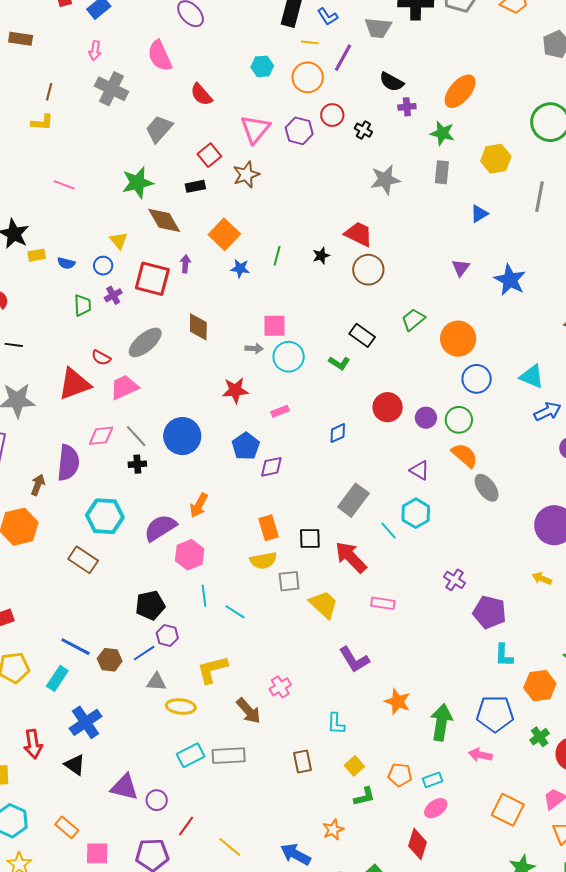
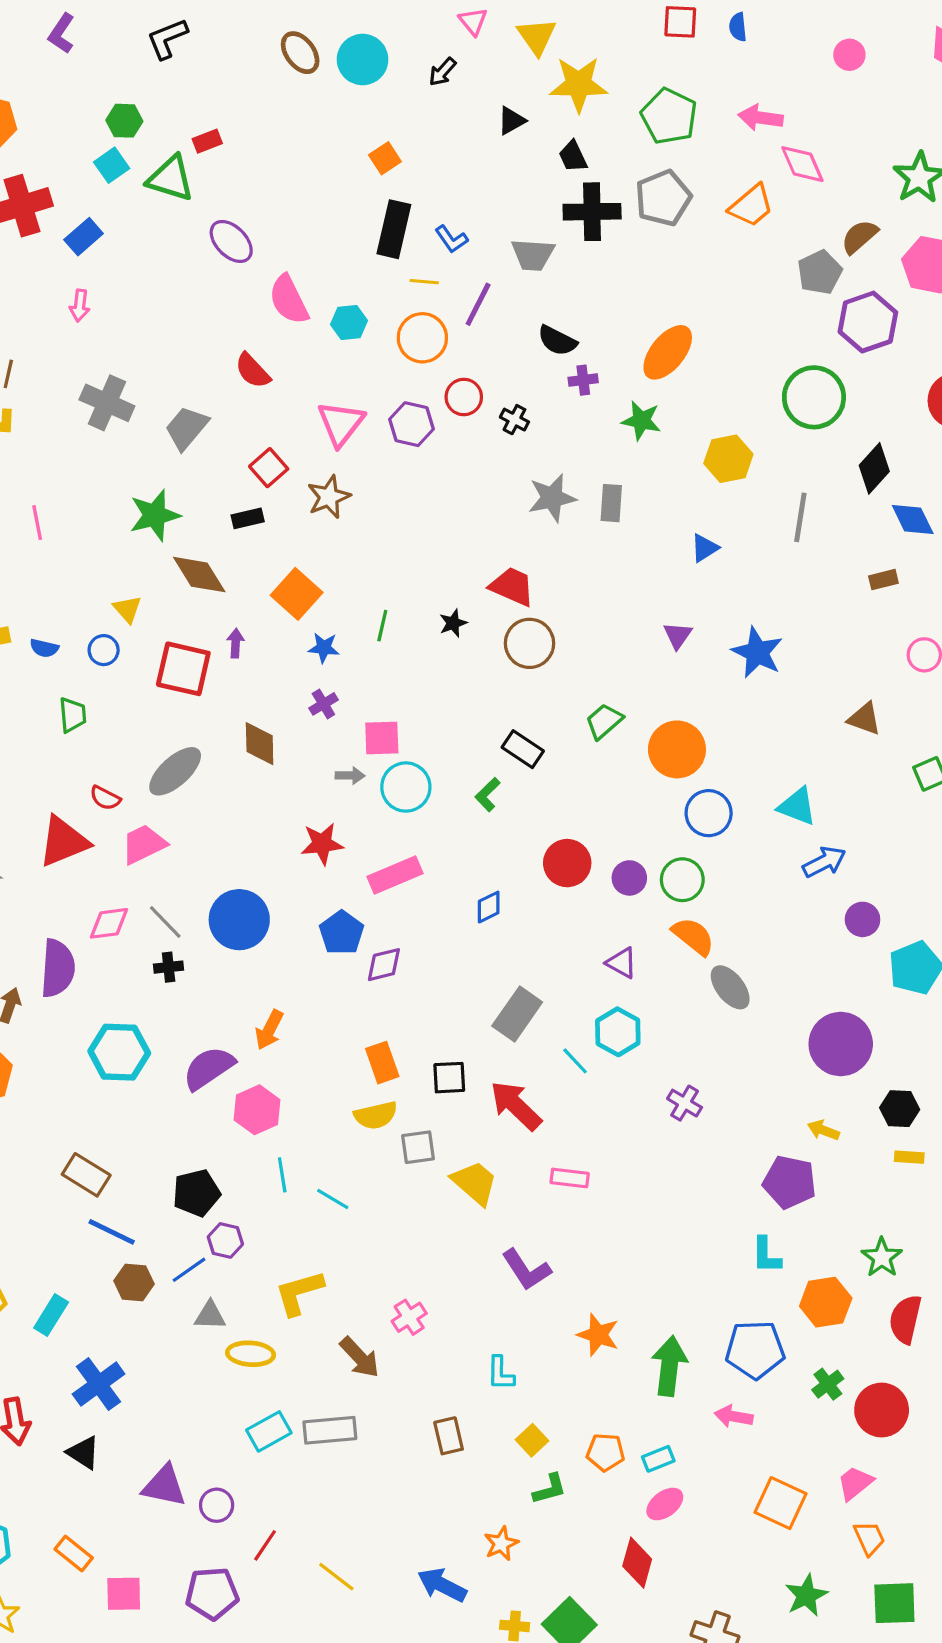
pink semicircle: (160, 56) -> (289, 300), moved
gray cross: (112, 89) -> (107, 403), moved
gray rectangle: (442, 172) -> (611, 503), moved
pink line: (64, 185) -> (37, 523), turned 60
purple cross: (113, 295) -> (323, 704), moved
green L-shape: (339, 363) -> (488, 795), turned 105
pink rectangle: (280, 411) -> (395, 875), size x1.8
brown rectangle: (83, 560) -> (86, 1175), moved
purple cross: (455, 580) -> (685, 1103), moved
purple pentagon: (490, 612) -> (790, 1182), moved
blue line: (75, 647) -> (112, 1232), moved

